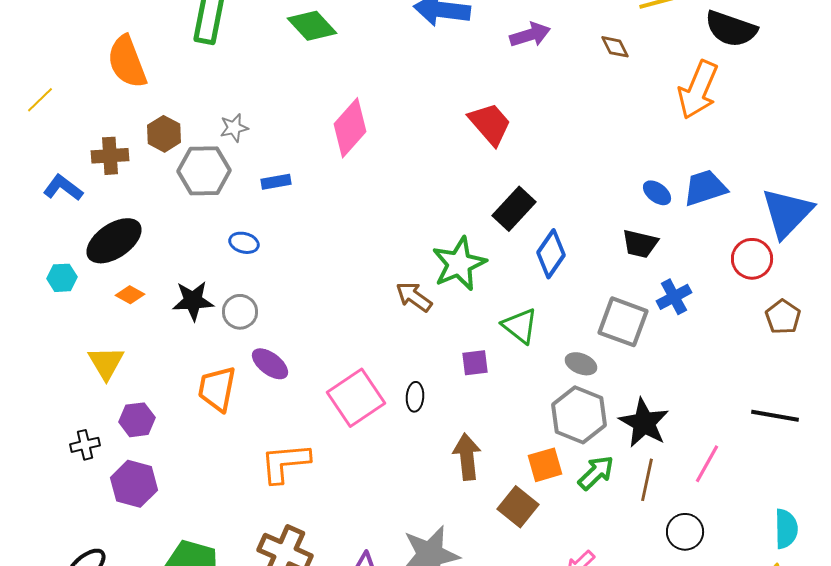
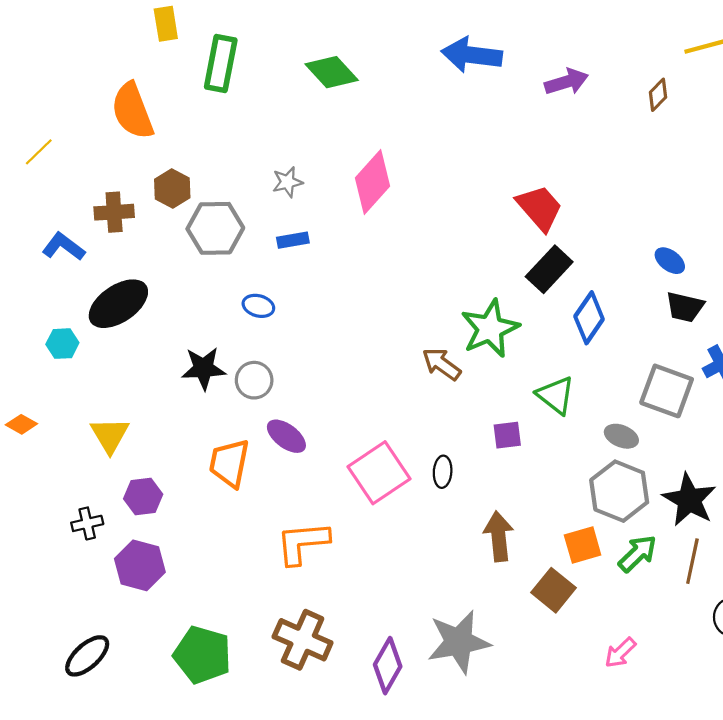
brown diamond: (615, 47) -> (658, 95), turned 72
red trapezoid: (490, 124) -> (540, 208), moved
gray star: (234, 128) -> (287, 182), moved
blue ellipse: (657, 193) -> (670, 261), moved
orange diamond: (130, 295) -> (21, 424), moved

